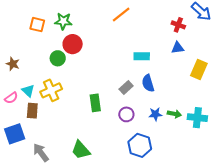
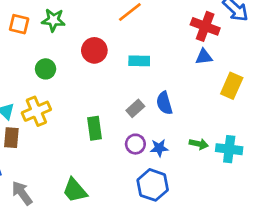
red cross: (178, 25) -> (205, 26), size x1.5
red circle: (73, 44) -> (94, 50), moved
cyan rectangle: (142, 56) -> (139, 61), moved
blue star: (155, 114) -> (159, 148), moved

